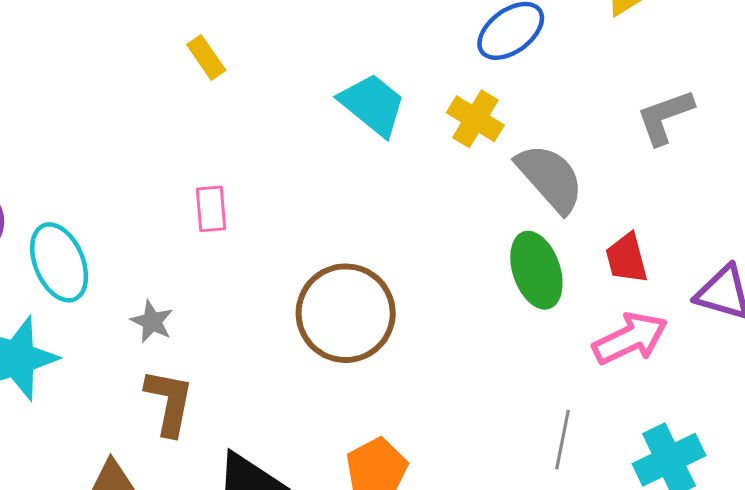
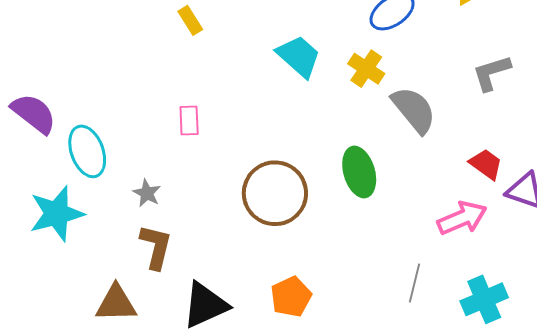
red trapezoid: (627, 258) -> (486, 164), moved, turned 138
green ellipse: (536, 270) -> (359, 172), moved

